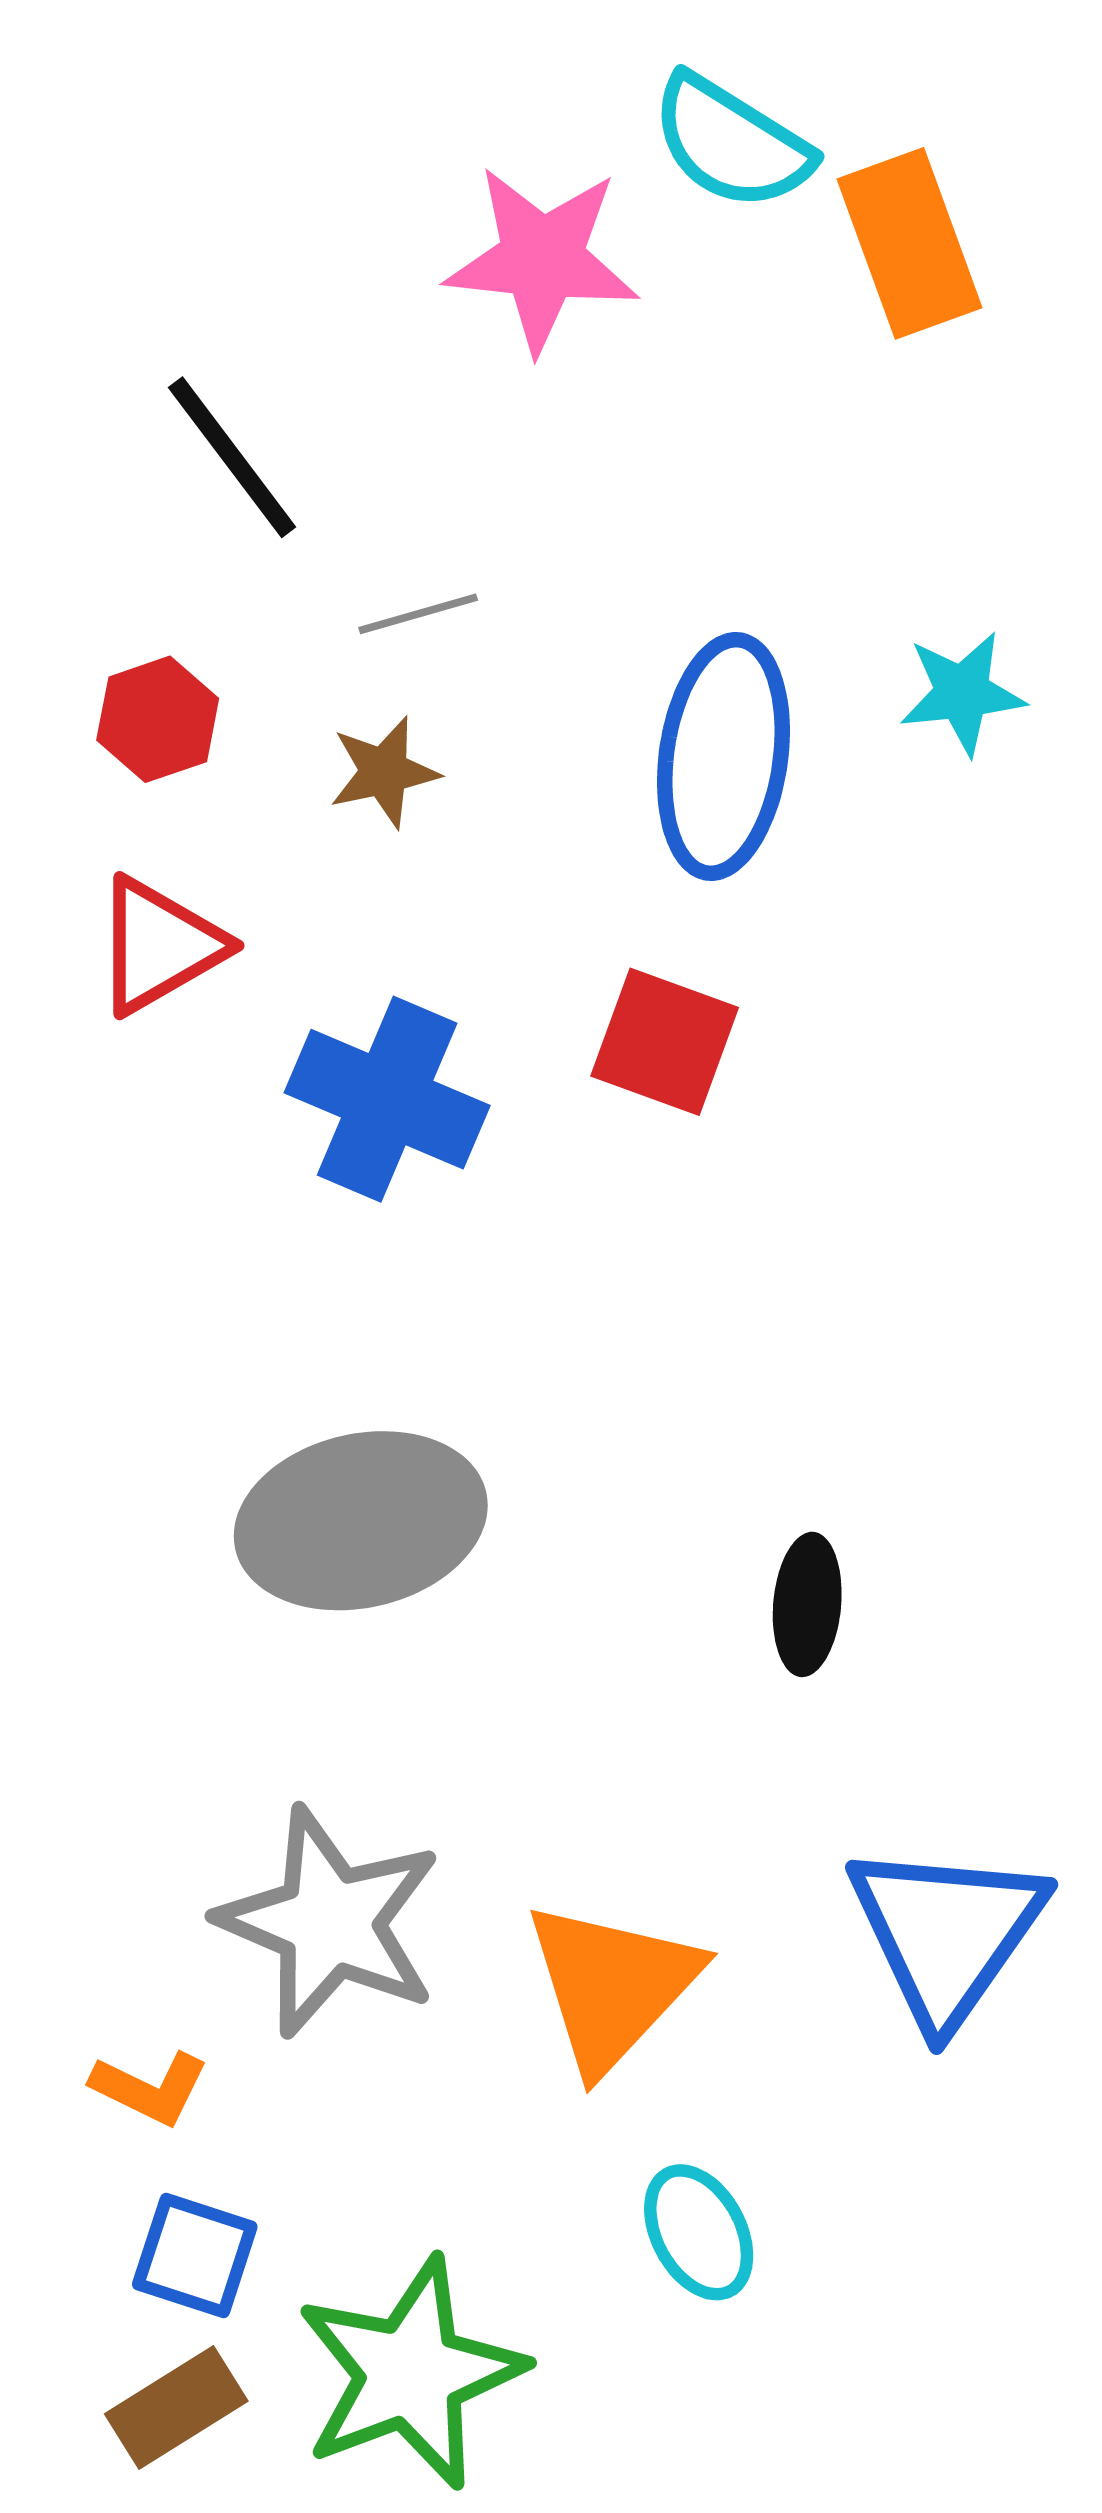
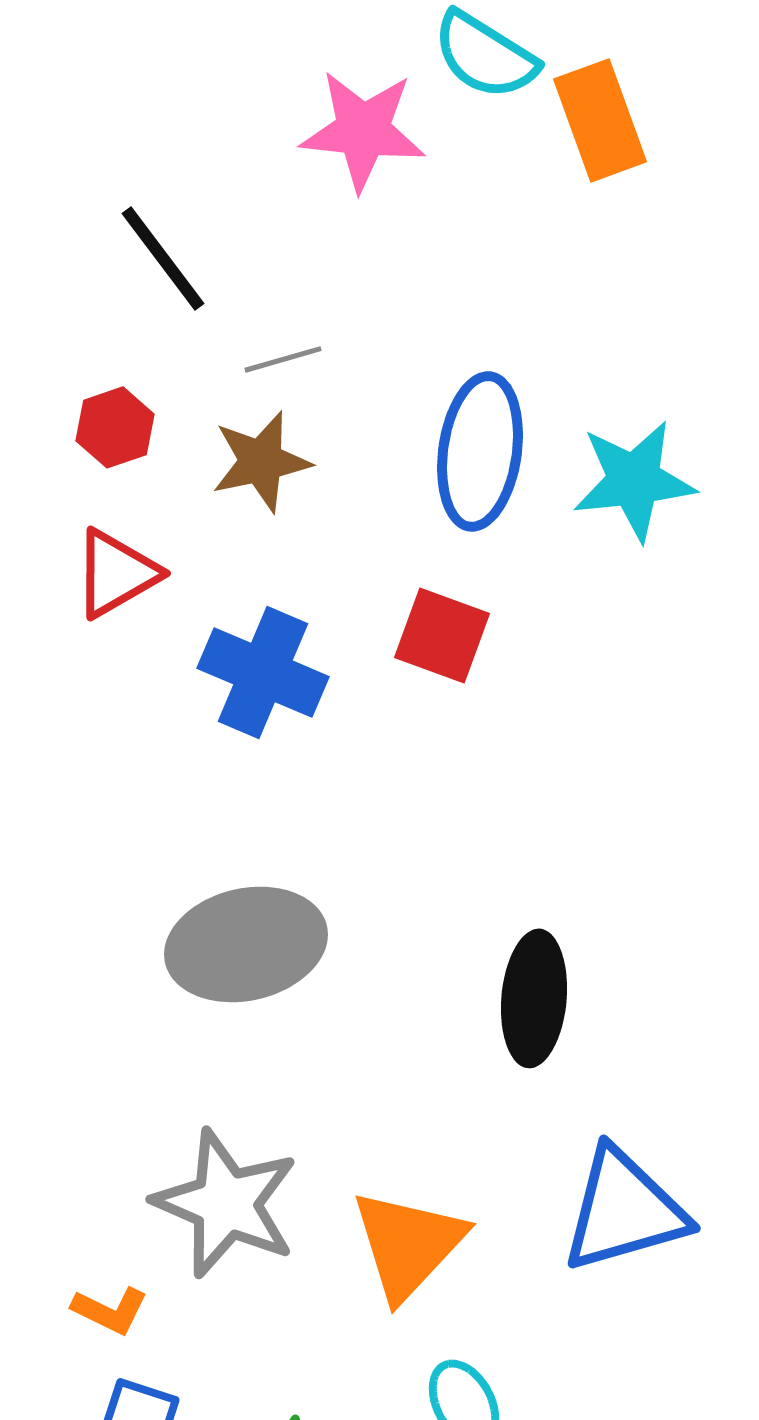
cyan star: (962, 693) -> (634, 480), moved, size x1.5
brown star: (384, 772) -> (261, 461), size x1.4
black ellipse: (807, 1604) -> (534, 998), size x1.5
blue triangle: (947, 1933) -> (624, 1210), turned 39

